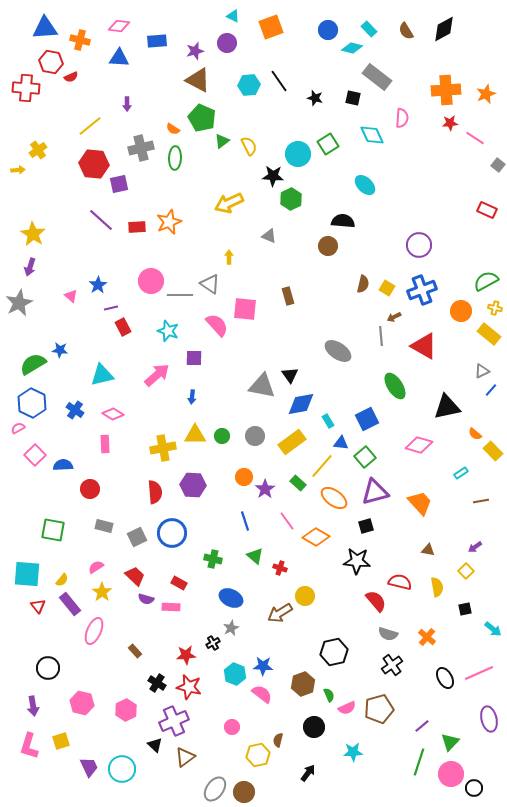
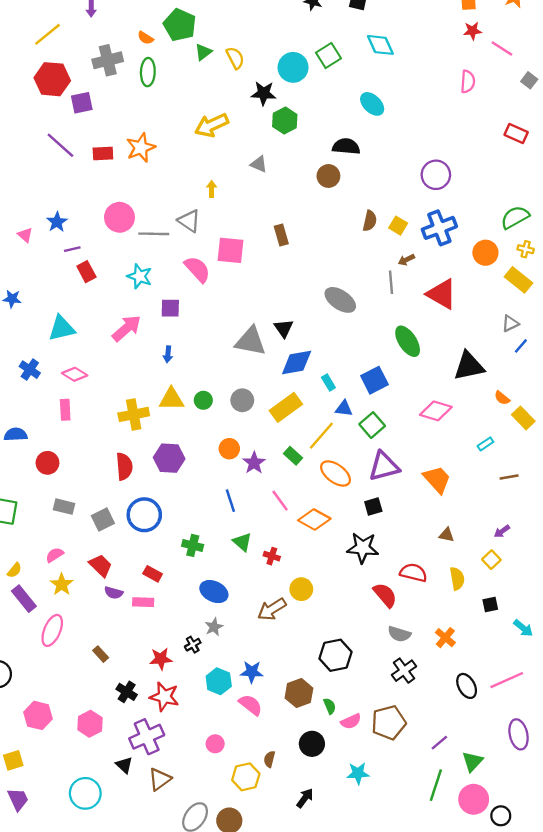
pink semicircle: (402, 118) -> (468, 82), moved
purple trapezoid: (89, 767) -> (18, 799), moved

